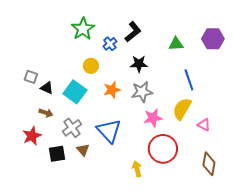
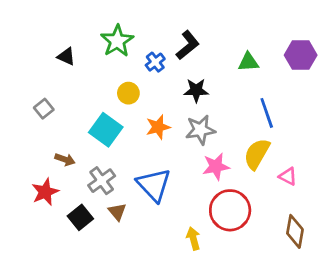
gray square: (31, 77) -> (44, 109), turned 32
black triangle: (47, 88) -> (66, 56), moved
black square: (57, 154) -> (80, 217), turned -30

